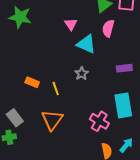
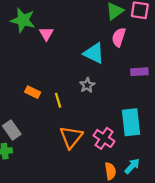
pink triangle: (71, 24) -> (46, 34), moved
purple rectangle: (124, 68) -> (139, 72), moved
orange triangle: (52, 120) -> (71, 137), moved

